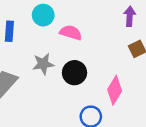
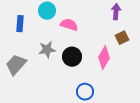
pink diamond: (115, 90) -> (104, 58), moved

